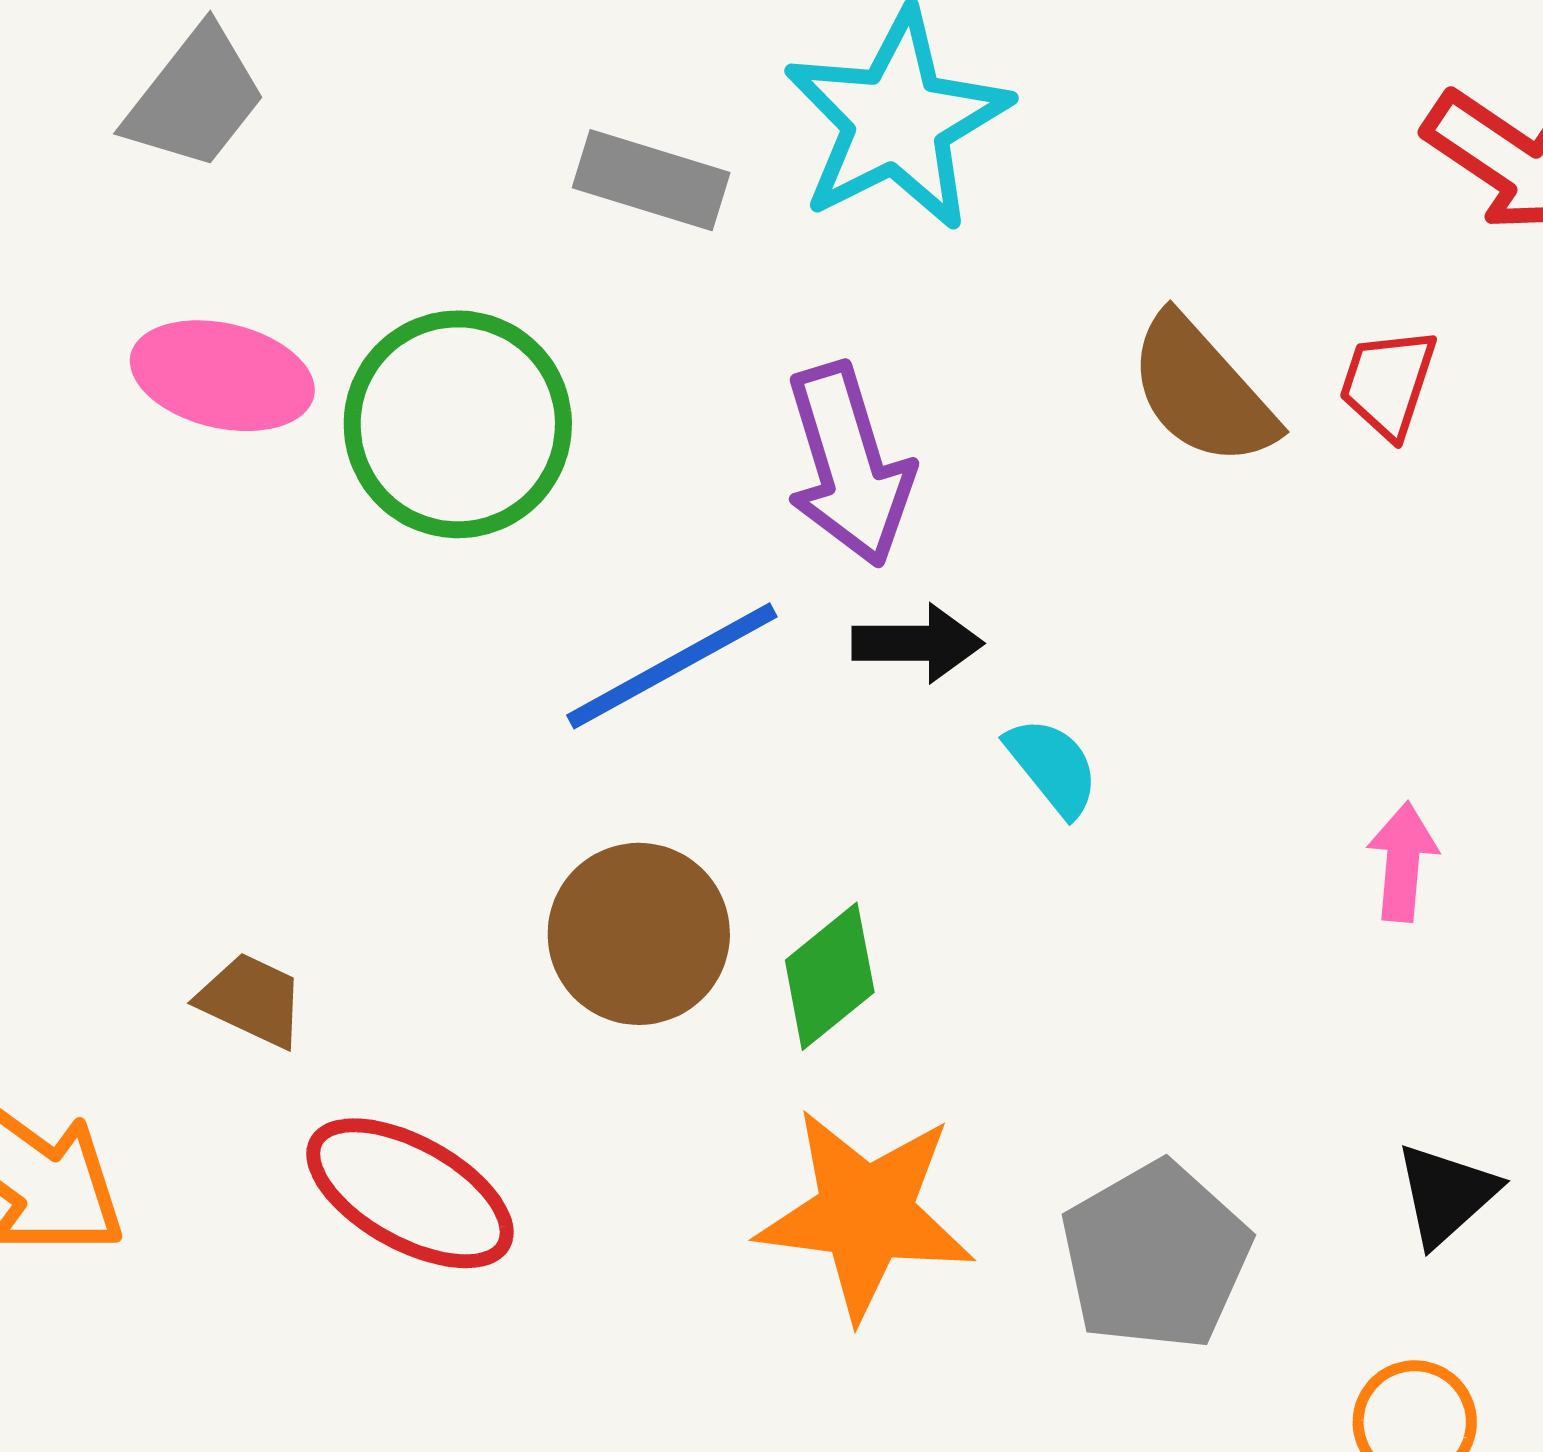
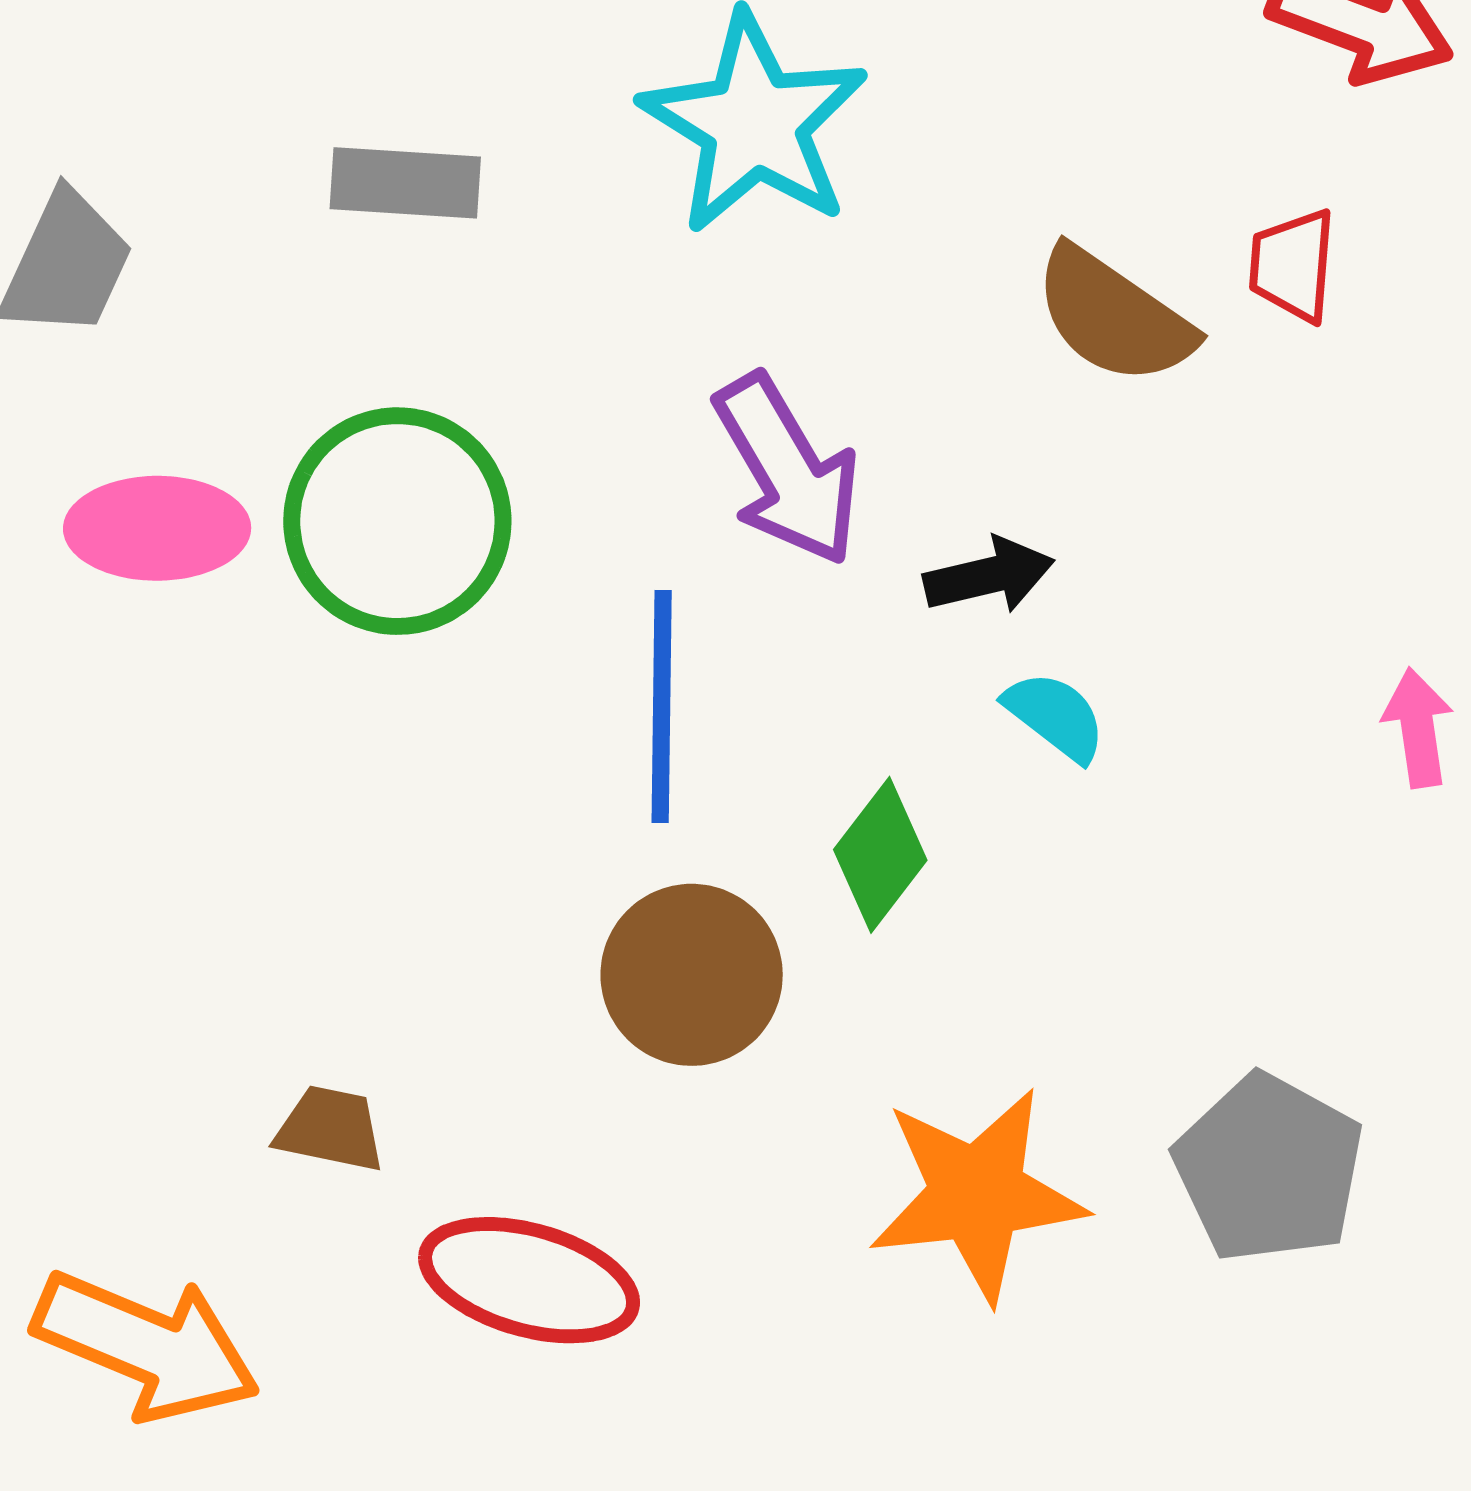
gray rectangle: (651, 180) -> (405, 183), moved
black arrow: (918, 643) -> (989, 576), moved
blue line: (672, 666) -> (662, 706), turned -47
green diamond: (830, 976) -> (880, 855), moved

